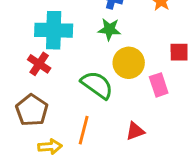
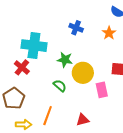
green star: (109, 29) -> (65, 60), moved
green semicircle: (97, 85) -> (60, 86), size x0.6

